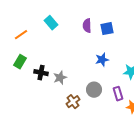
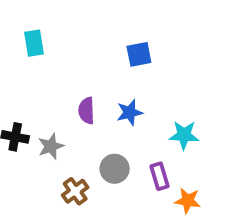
cyan rectangle: (51, 23) -> (34, 43), turned 32
purple semicircle: (87, 26) -> (86, 111), moved

